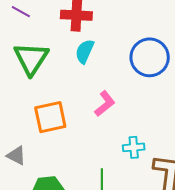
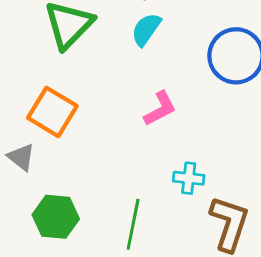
orange square: (50, 117) -> (52, 112), moved, turned 32

